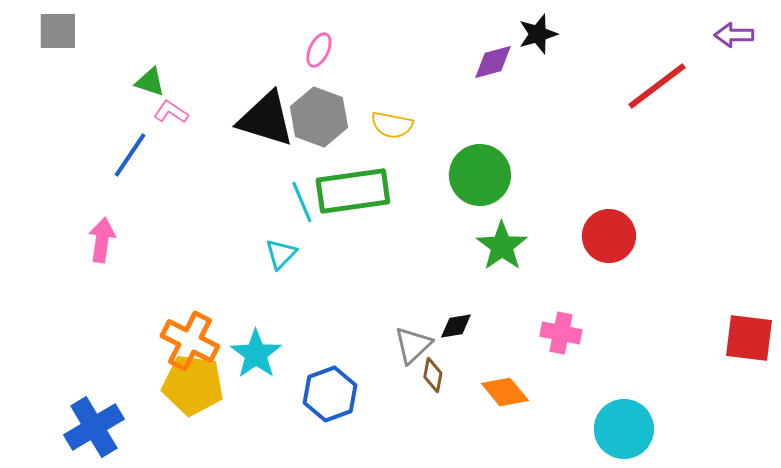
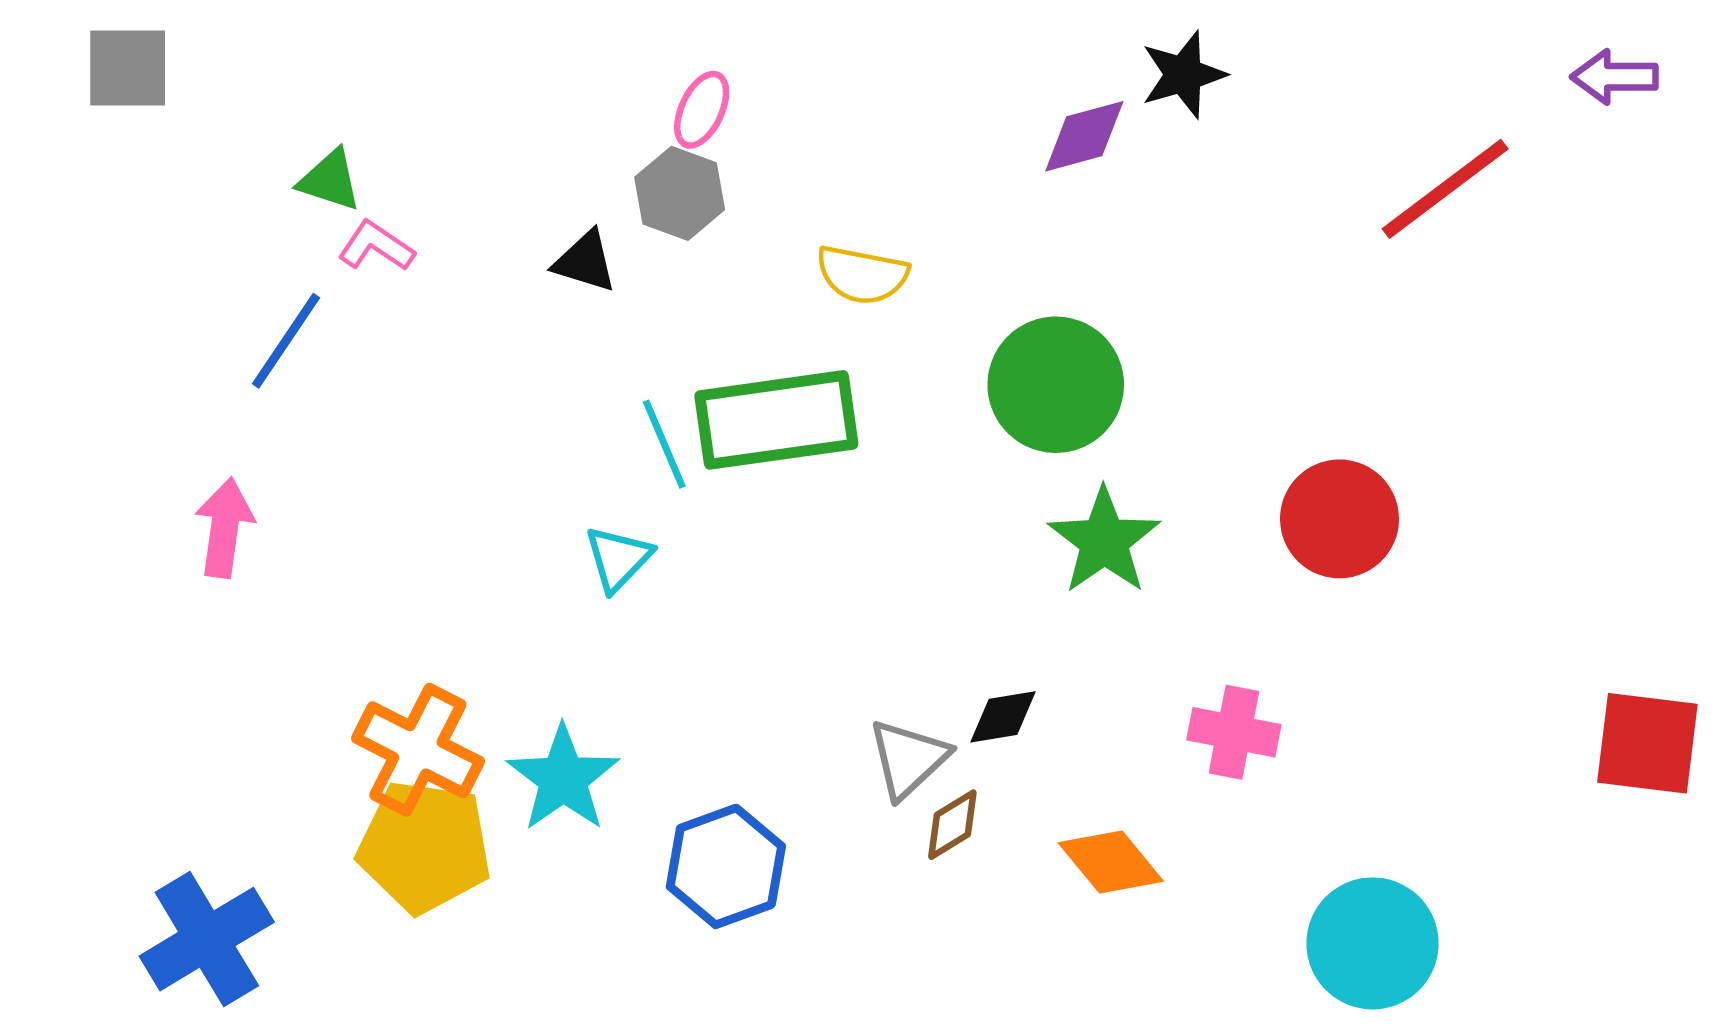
gray hexagon: (319, 117) -> (680, 193), moved, size x0.7
black triangle: (266, 119) -> (585, 262), size x0.5
brown diamond: (433, 375) -> (952, 825), turned 48

